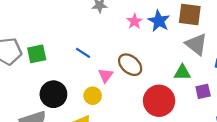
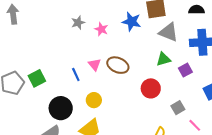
pink star: (135, 21) -> (101, 29), moved
blue line: (83, 53) -> (76, 75), moved, turned 48
pink triangle: (106, 75) -> (95, 65), moved
red circle: (159, 101) -> (151, 88), size x0.7

